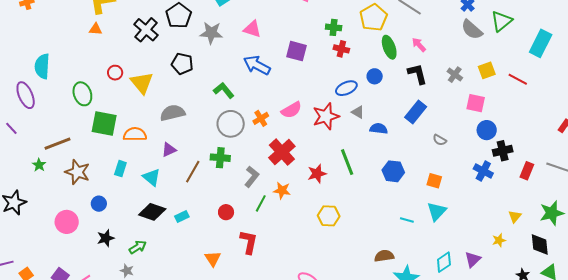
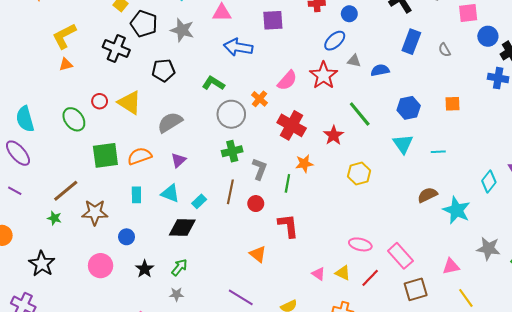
gray star: (211, 33) -> (182, 30), turned 30
blue circle: (375, 76) -> (349, 14), moved
green ellipse: (82, 94) -> (74, 119), moved
gray semicircle: (440, 140) -> (445, 50), moved, turned 48
brown line: (193, 172) -> (230, 192), moved
gray L-shape: (252, 177) -> (260, 169), moved
cyan triangle: (437, 211) -> (403, 144), moved
cyan rectangle: (182, 216) -> (199, 201), moved

